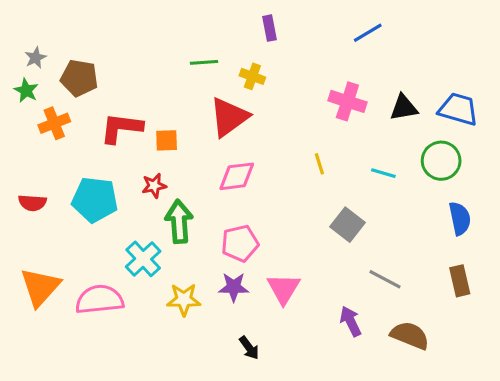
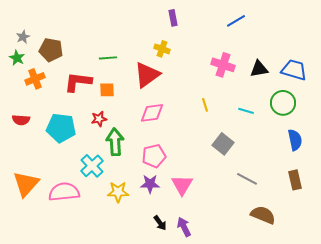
green line: (204, 62) -> (108, 58), moved
red semicircle: (32, 203) -> (21, 120), moved
purple arrow: (351, 321) -> (184, 227), moved

